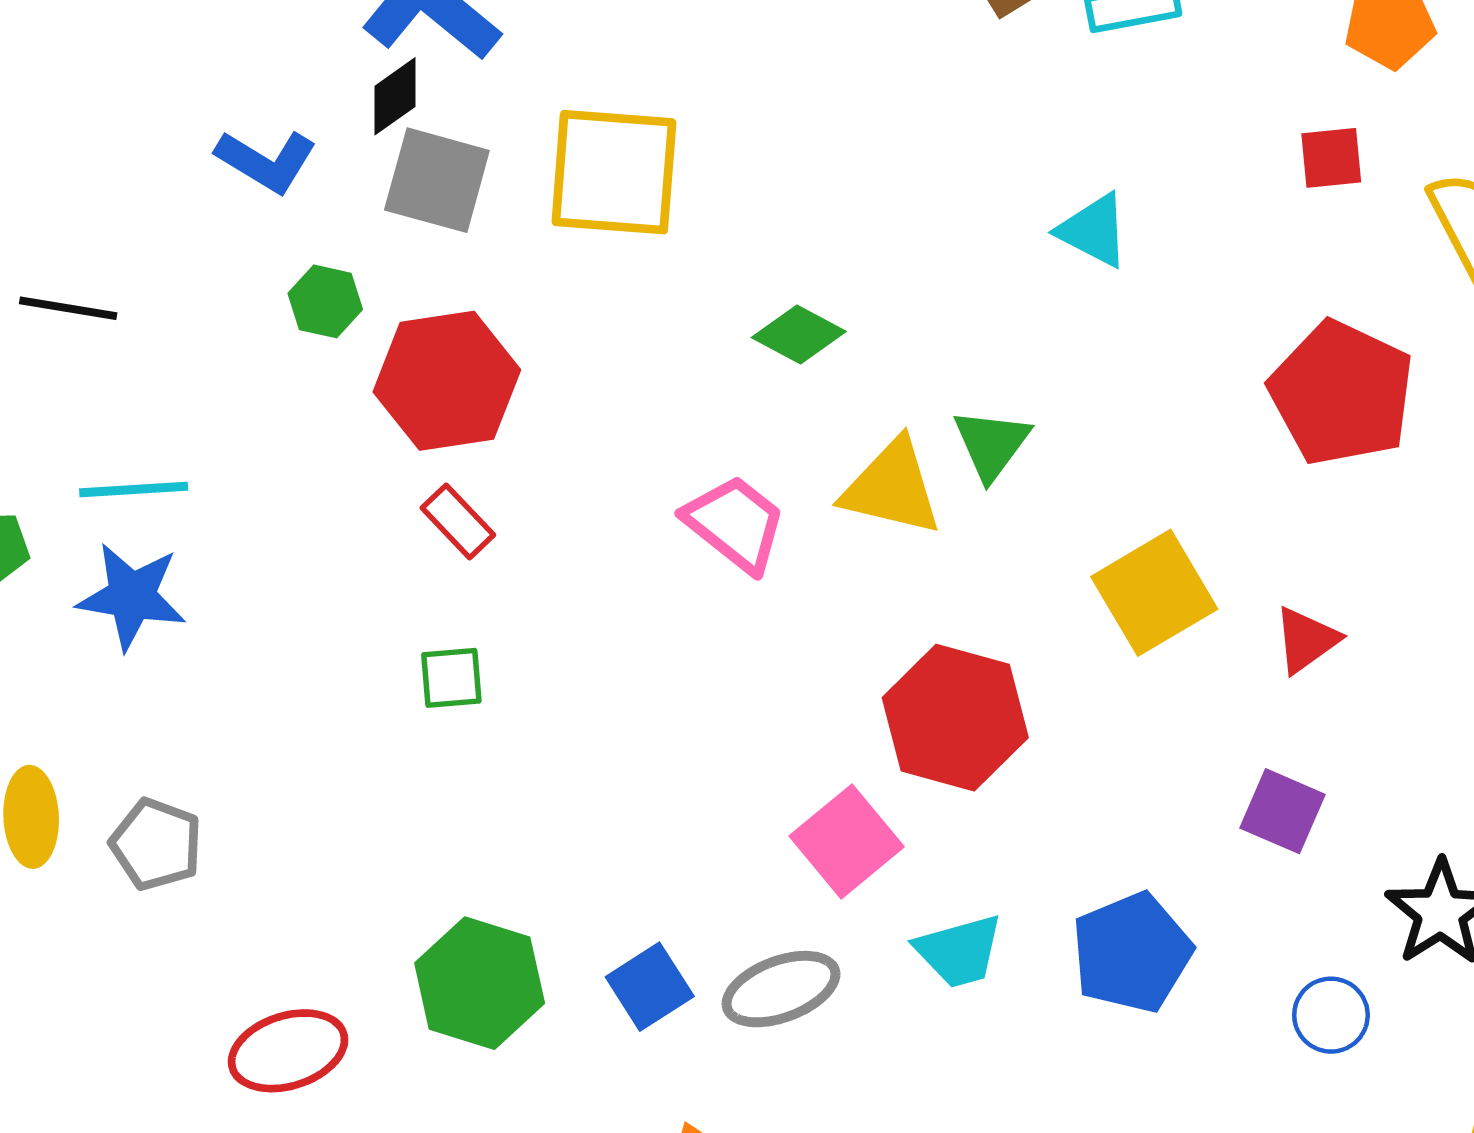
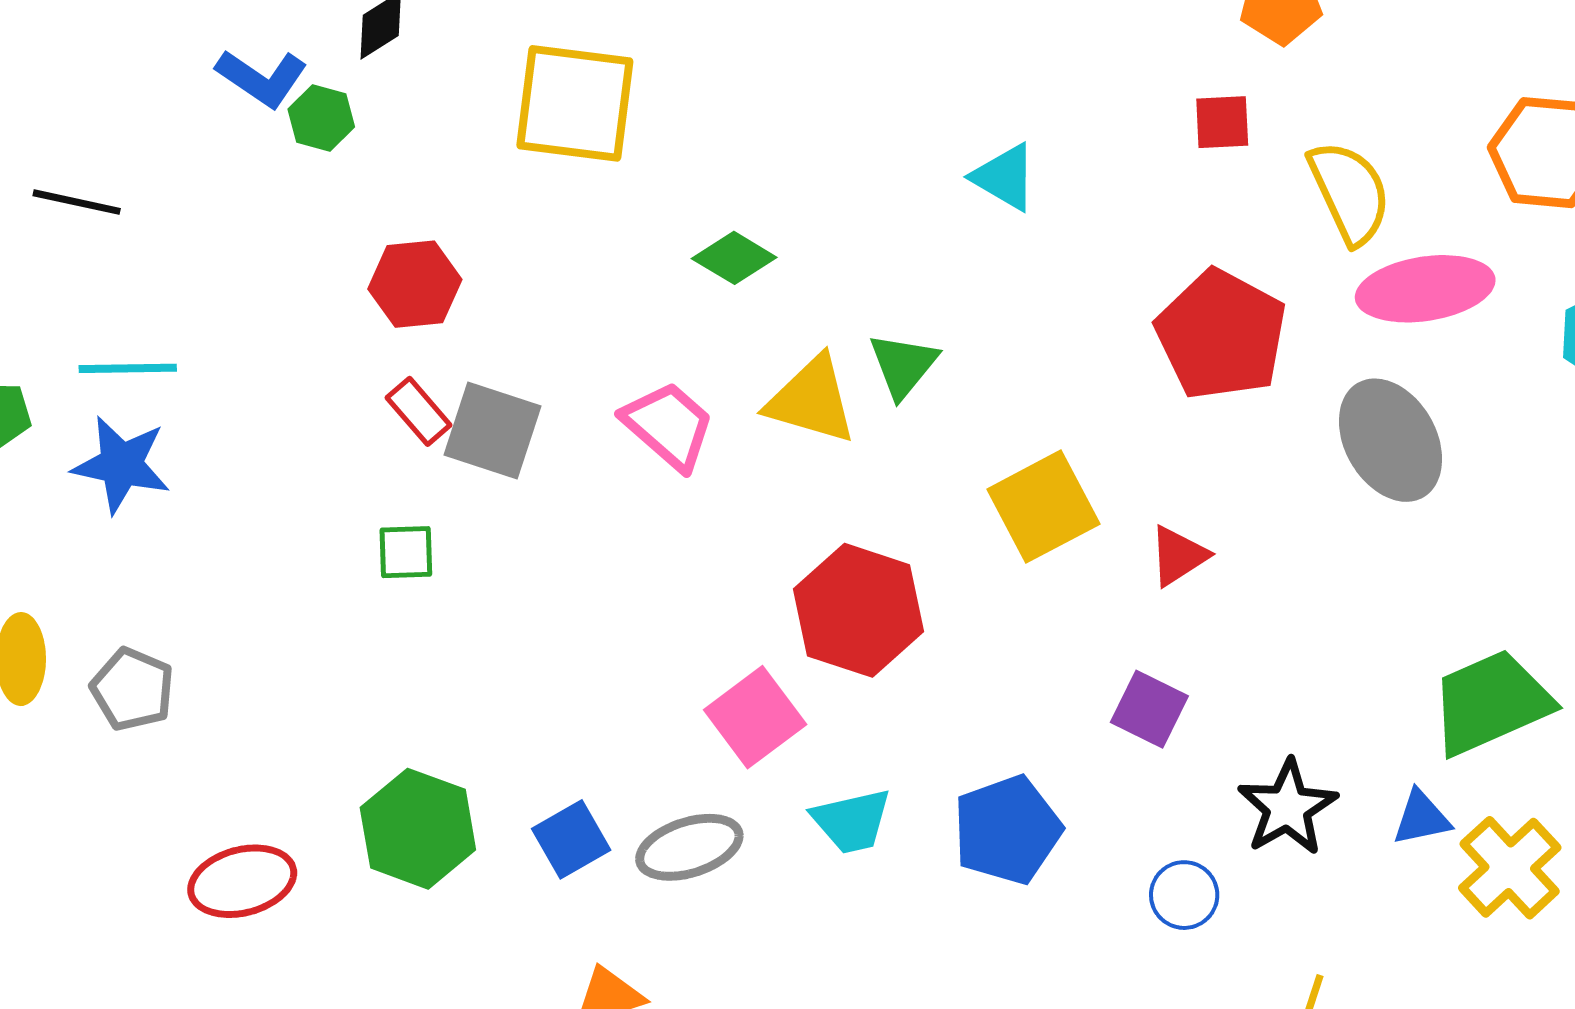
gray square: (437, 180) -> (493, 430), moved
green hexagon: (325, 301) -> (321, 118), moved
red hexagon: (447, 381) -> (415, 284), size x0.7

